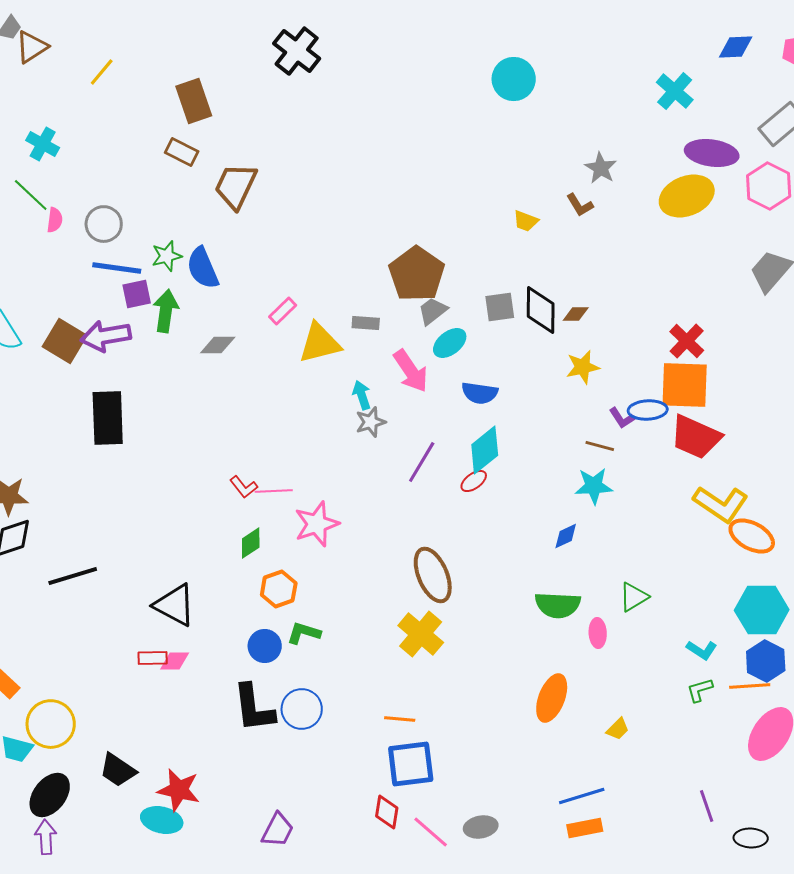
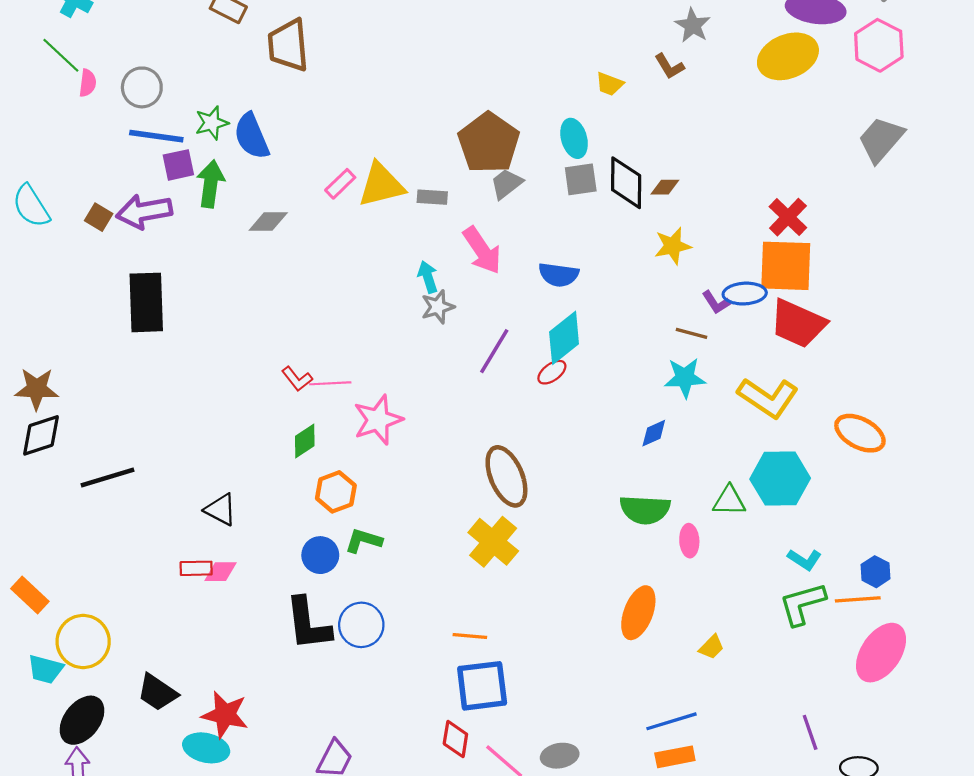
brown trapezoid: (236, 186) -> (288, 45), turned -30
brown square: (65, 341) -> (99, 217), size x0.6
yellow triangle: (320, 343) -> (381, 185), moved
cyan ellipse: (450, 343) -> (574, 138), moved, turned -68
yellow L-shape: (721, 504) -> (768, 398), moved
green triangle: (634, 597) -> (729, 501), turned 32
black triangle: (175, 605) -> (221, 510), size x0.7
cyan hexagon: (762, 610) -> (780, 479), moved
blue hexagon: (766, 661) -> (875, 572), size x0.7
green L-shape: (700, 690) -> (802, 604), size x1.6

